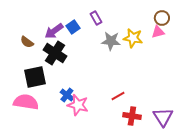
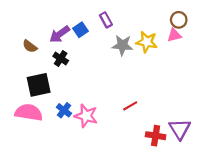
black cross: (55, 53) -> (61, 58), size x0.6
blue cross: (67, 95) -> (64, 110), moved
red cross: (132, 116) -> (156, 136), moved

